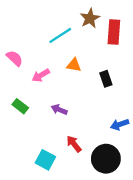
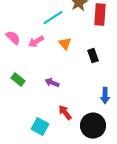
orange triangle: (74, 65) -> (65, 44), turned 40
pink arrow: (41, 75) -> (36, 42), moved
blue arrow: (120, 124) -> (105, 96), turned -70

